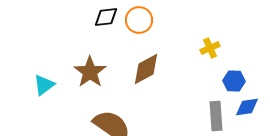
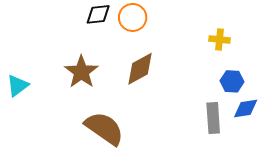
yellow cross: (210, 48) -> (219, 39), moved, turned 30
cyan triangle: (44, 85) -> (18, 86), moved

